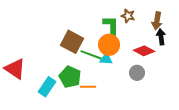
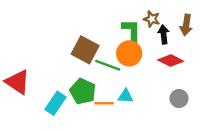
black arrow: (161, 37) -> (164, 34), moved
cyan triangle: (106, 59) -> (126, 96), moved
gray circle: (137, 73) -> (179, 99), moved

